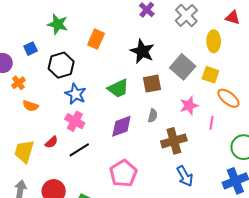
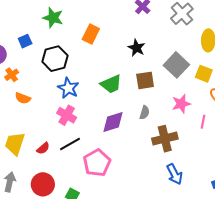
black star: (142, 51) -> (137, 48), size x0.7
red semicircle: (52, 142) -> (43, 148), moved
pink pentagon: (123, 173) -> (97, 163), moved

